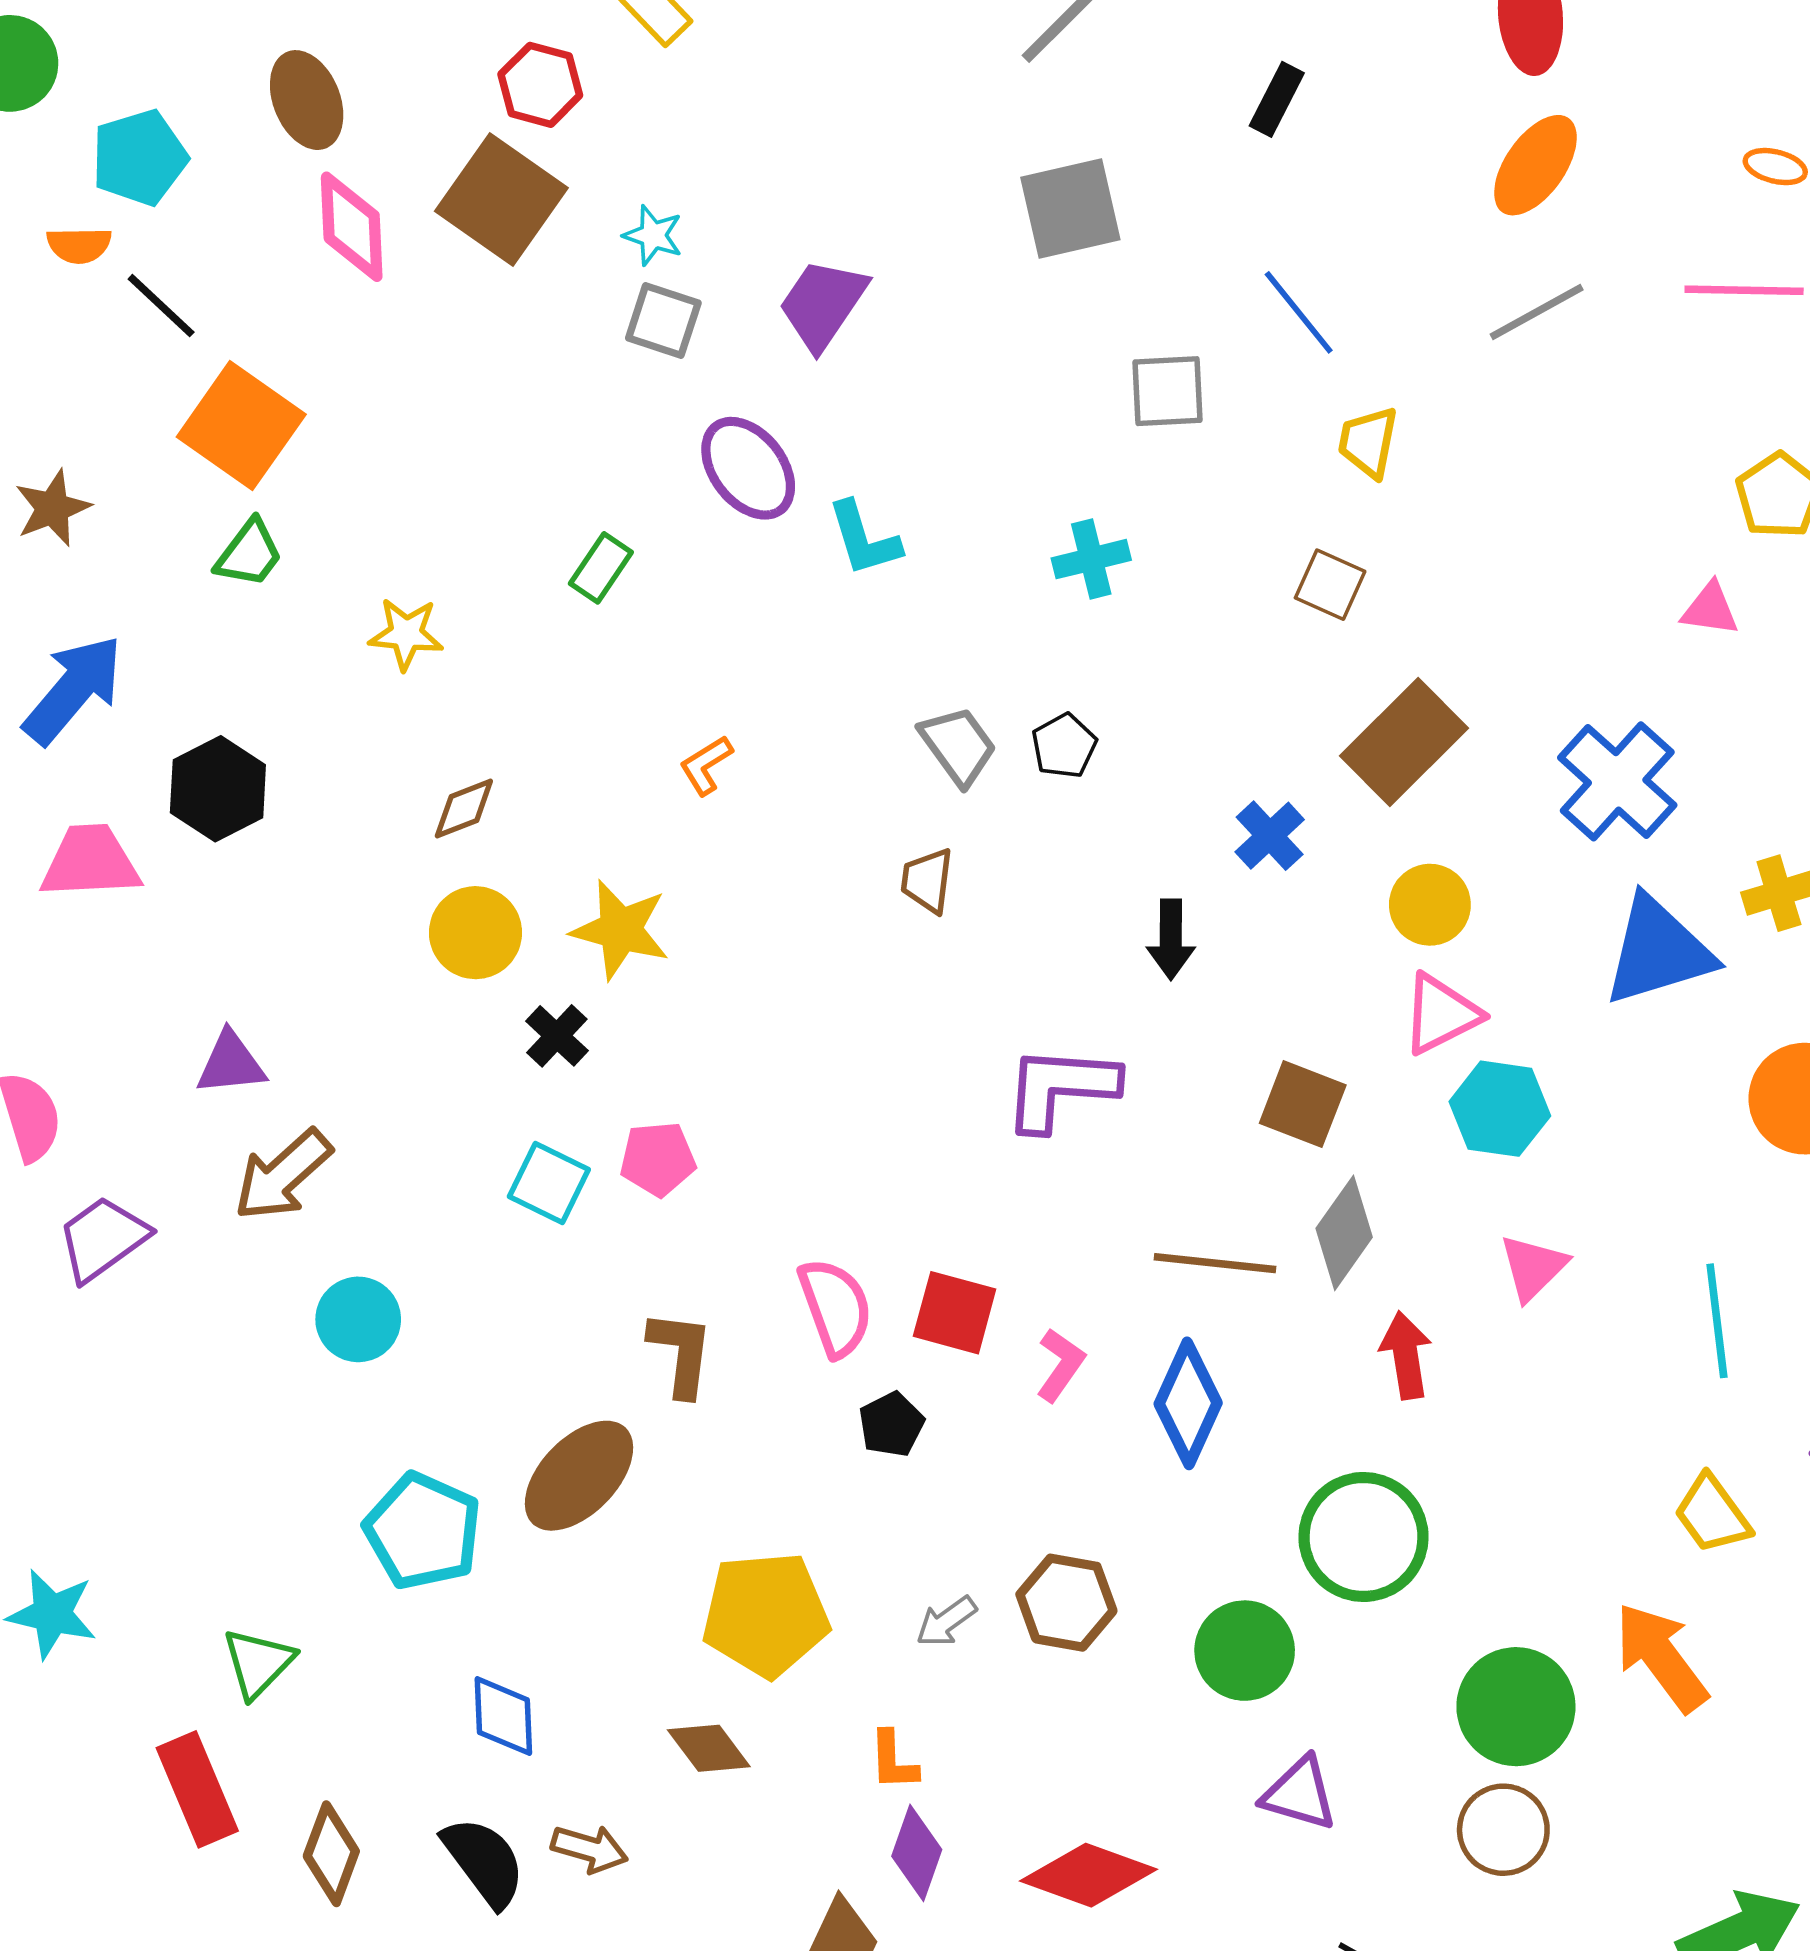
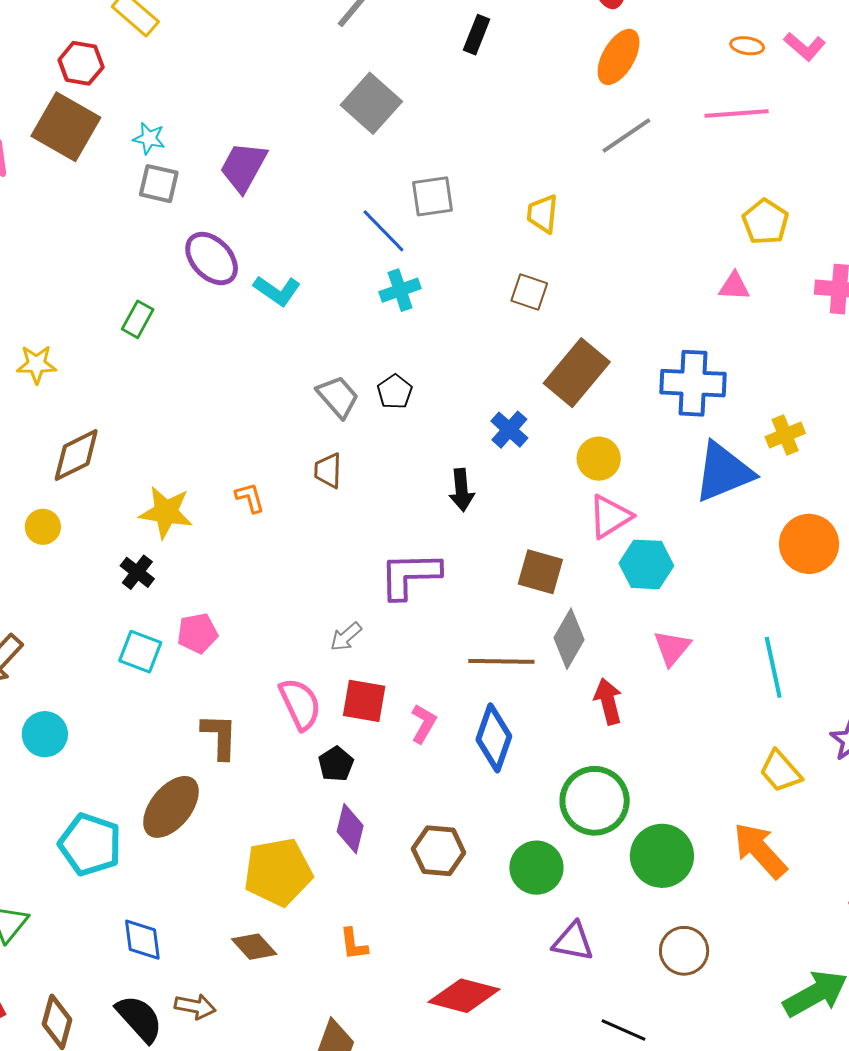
gray square: (1070, 208) -> (371, 103), turned -30
blue line: (1299, 312) -> (383, 231), moved
cyan L-shape: (864, 539) -> (277, 291), turned -33
orange L-shape: (706, 765) -> (250, 498), moved, turned 112
blue cross: (1617, 781) -> (693, 383), turned -34
brown diamond: (464, 809) -> (76, 455), size x1.5
yellow circle: (475, 933) -> (43, 527), moved, size x0.7
gray arrow: (946, 1621) -> (346, 637), moved
green circle: (1516, 1707) -> (662, 856), moved
purple diamond: (917, 1853) -> (350, 829), moved

